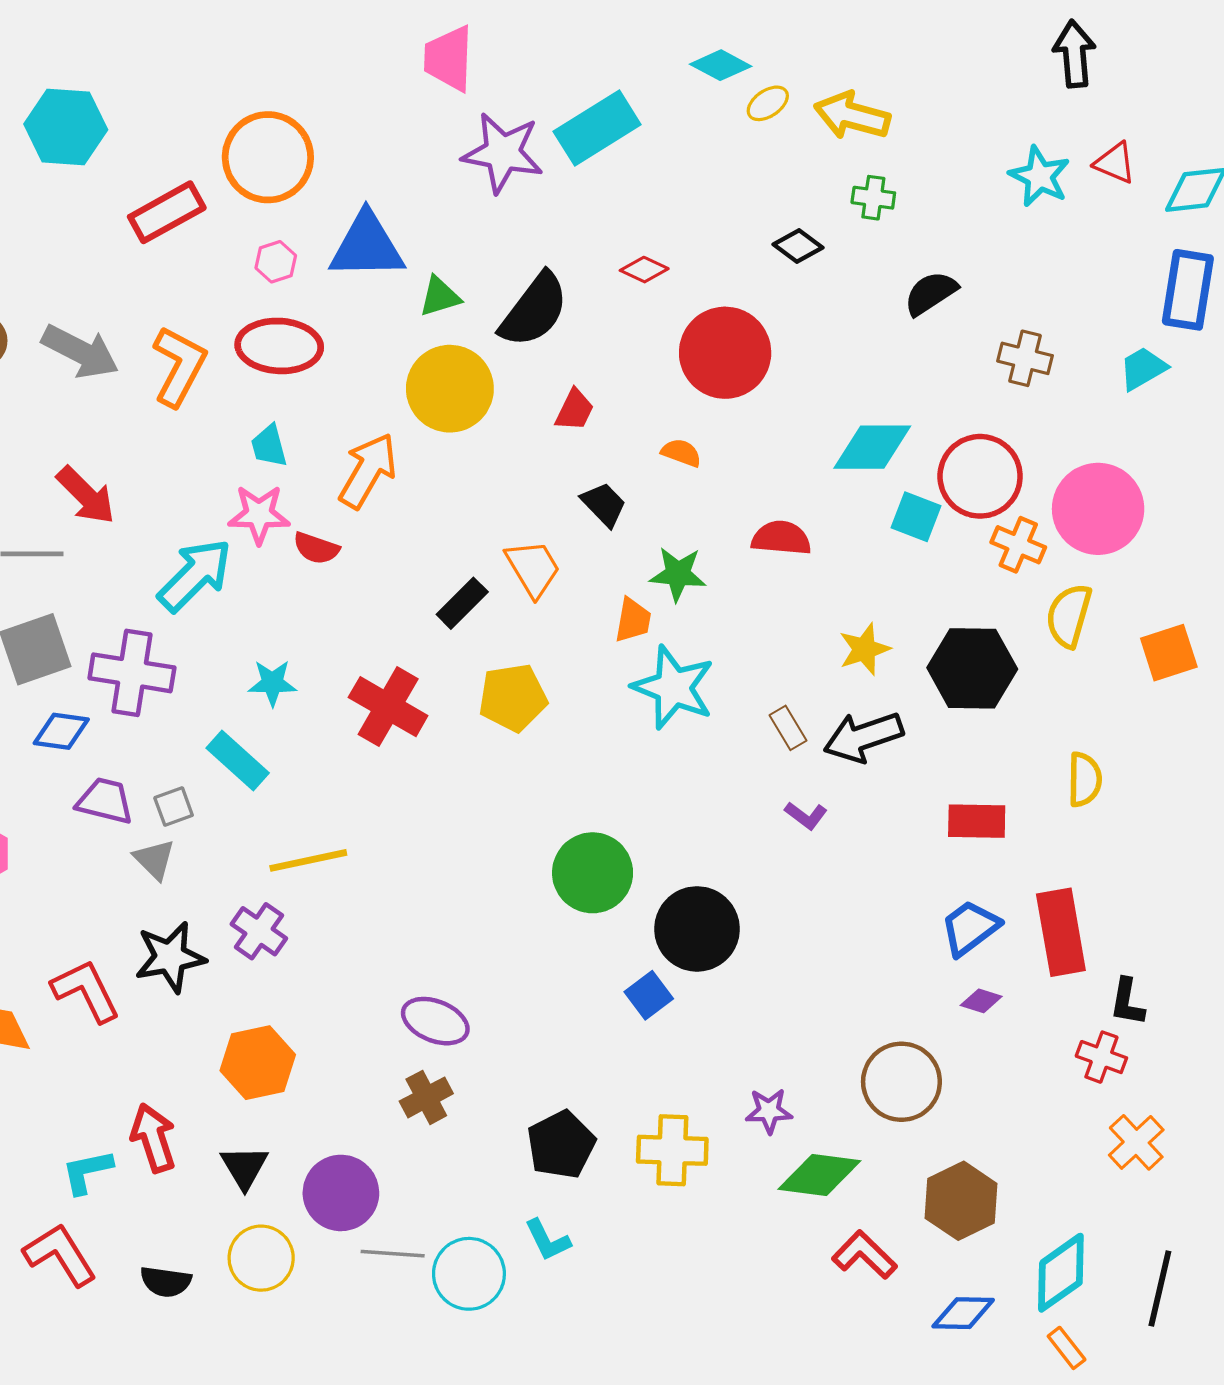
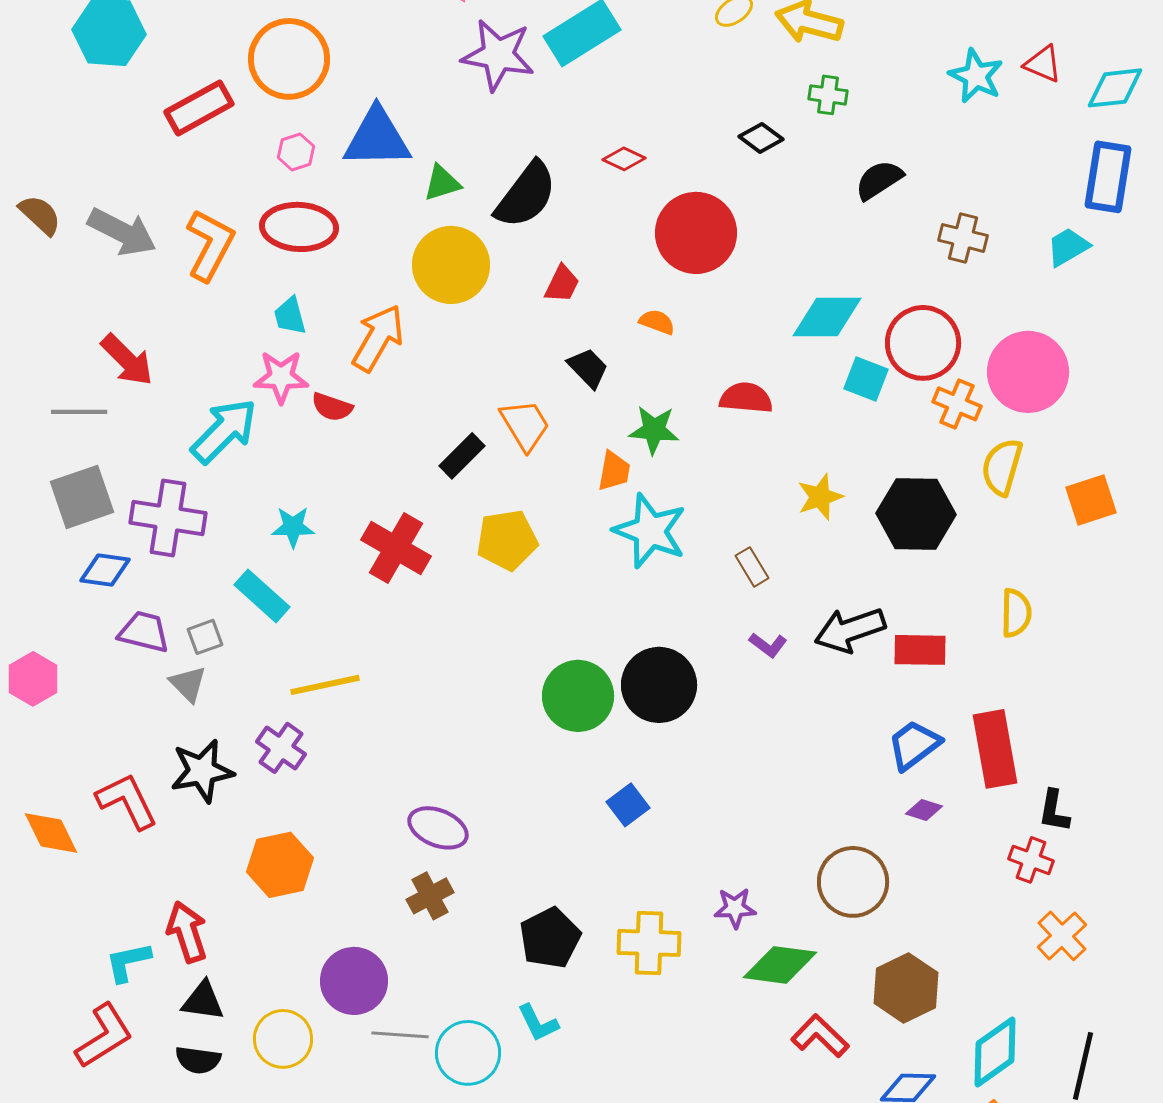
black arrow: (863, 737) -> (850, 630), moved
black circle: (697, 929) -> (659, 685), moved
black triangle: (244, 1167) -> (203, 1001), moved, turned -51
red L-shape: (60, 1255) -> (104, 1036), turned 90

